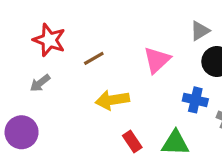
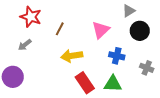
brown line: (94, 58) -> (60, 29), turned -32
blue cross: (195, 100) -> (117, 56), moved
red rectangle: (132, 141) -> (85, 83), size x1.5

